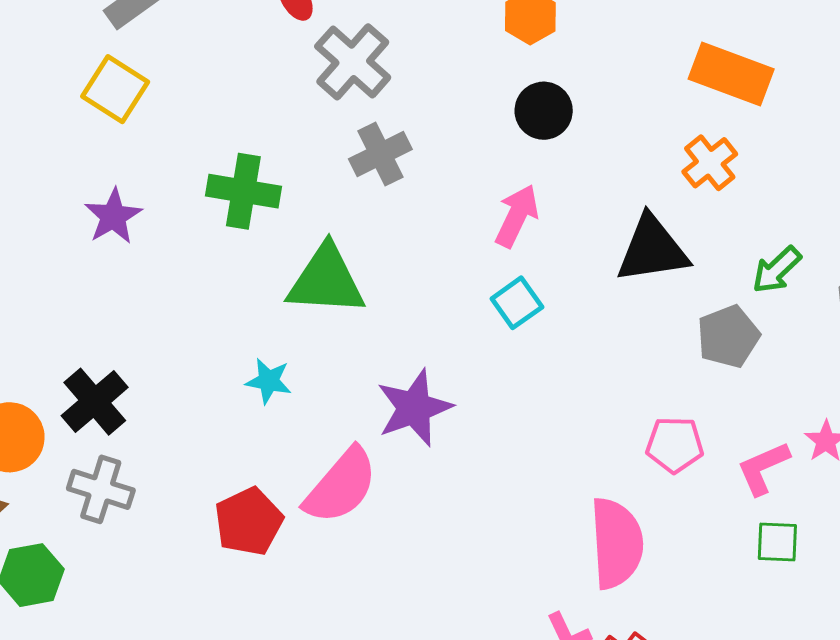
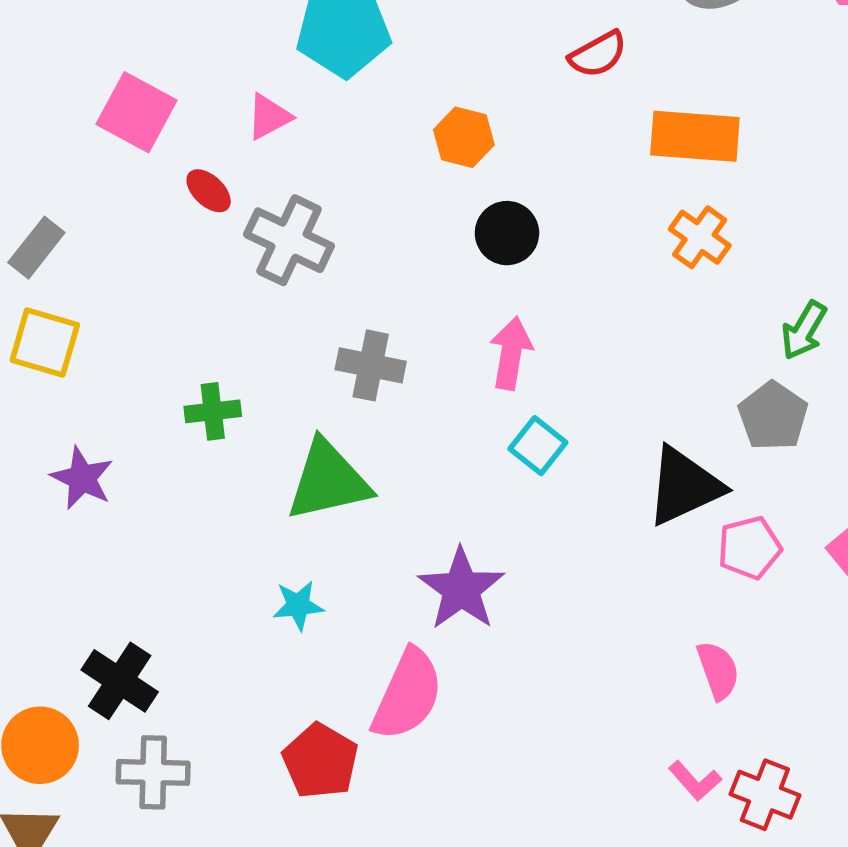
gray cross: (380, 154) -> (371, 365), moved, turned -36
green cross: (243, 191) -> (213, 411), size x0.7
black triangle: (652, 249) -> (684, 486), moved
pink semicircle: (616, 543) -> (718, 670), size x0.6

